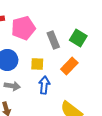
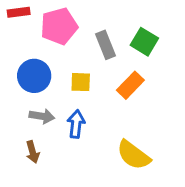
blue arrow: (44, 85) -> (76, 124), moved

